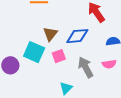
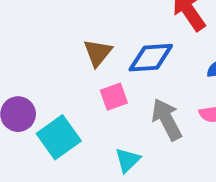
cyan square: (34, 52) -> (59, 137), moved, turned 30

